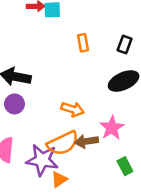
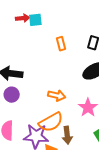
brown arrow: (87, 141) -> (67, 135), moved, turned -84

